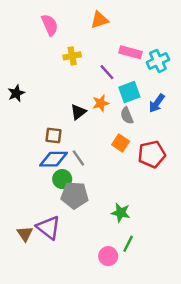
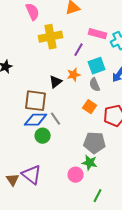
yellow cross: (72, 56) -> (51, 37), size x1.6
purple line: (107, 72) -> (79, 50), turned 72
brown square: (53, 136) -> (36, 101), size x1.6
gray pentagon: (75, 195) -> (95, 143), moved
green line: (128, 244) -> (98, 196), moved
pink circle: (108, 256) -> (76, 175), moved

